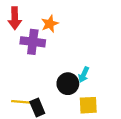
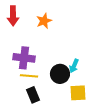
purple cross: (33, 42) -> (24, 58), moved
yellow line: (21, 102) -> (29, 76), moved

